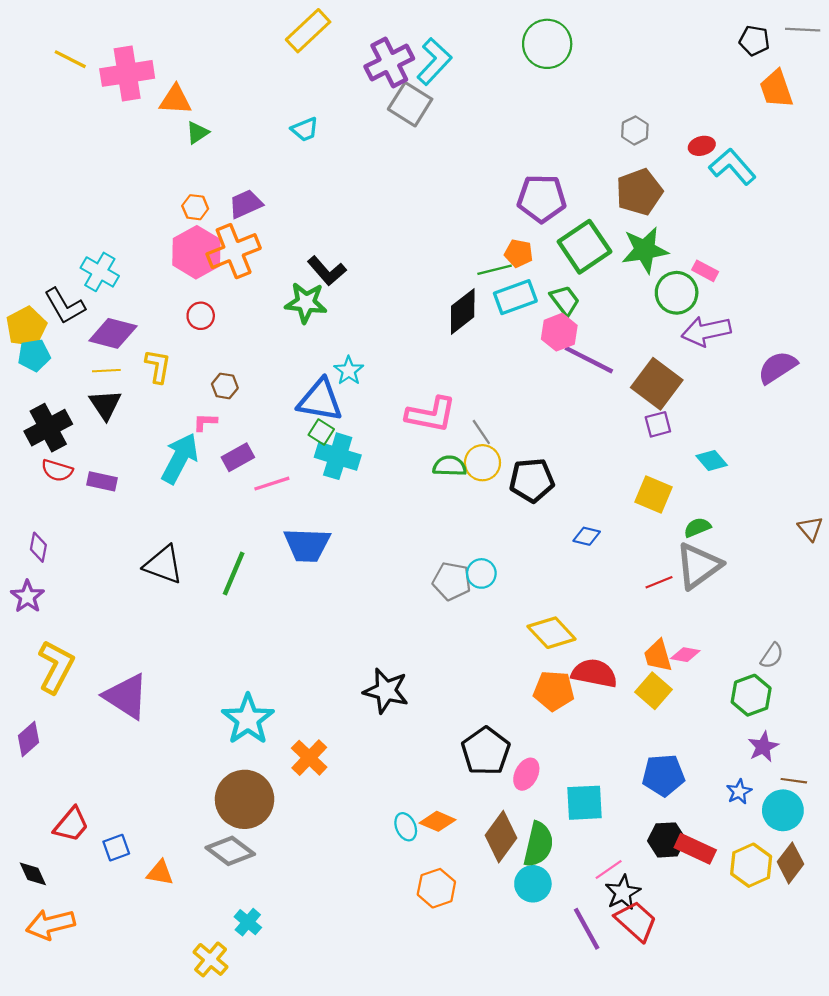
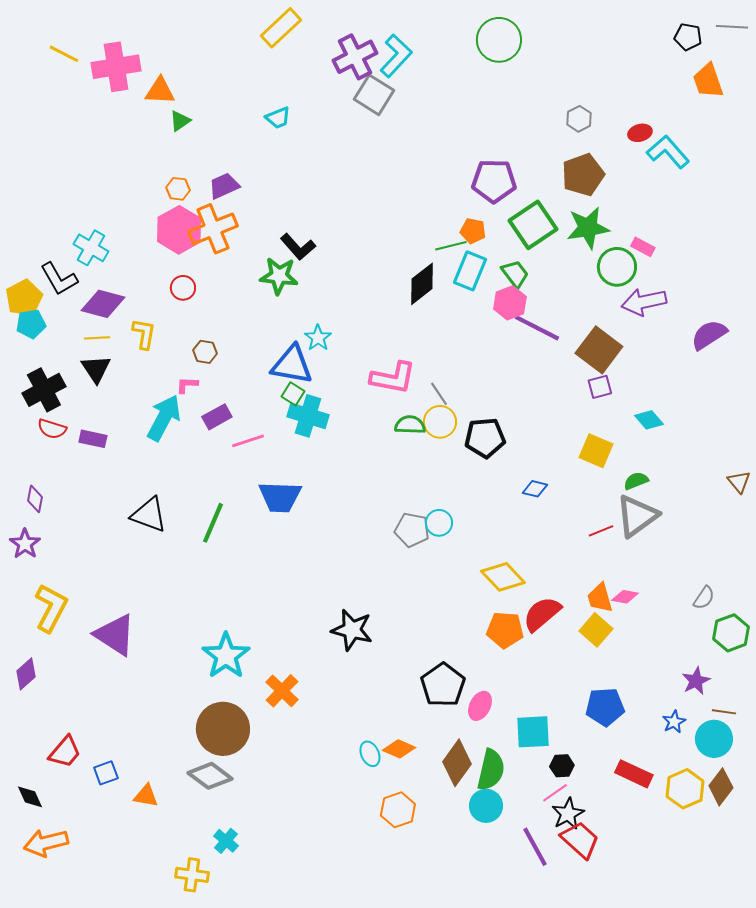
cyan rectangle: (515, 297) -> (470, 271), turned -48
red semicircle: (594, 673) -> (542, 614), turned -51
green hexagon: (751, 695) -> (731, 633), moved
black hexagon: (667, 840) -> (562, 766), moved, size x0.7
yellow cross: (211, 959) -> (192, 875), turned -32

